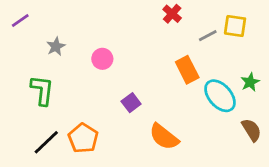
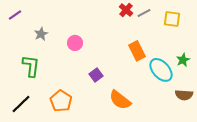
gray line: (208, 36) -> (144, 13), moved
brown semicircle: (251, 130) -> (184, 95), turned 126
black line: (46, 142) -> (21, 104), moved

